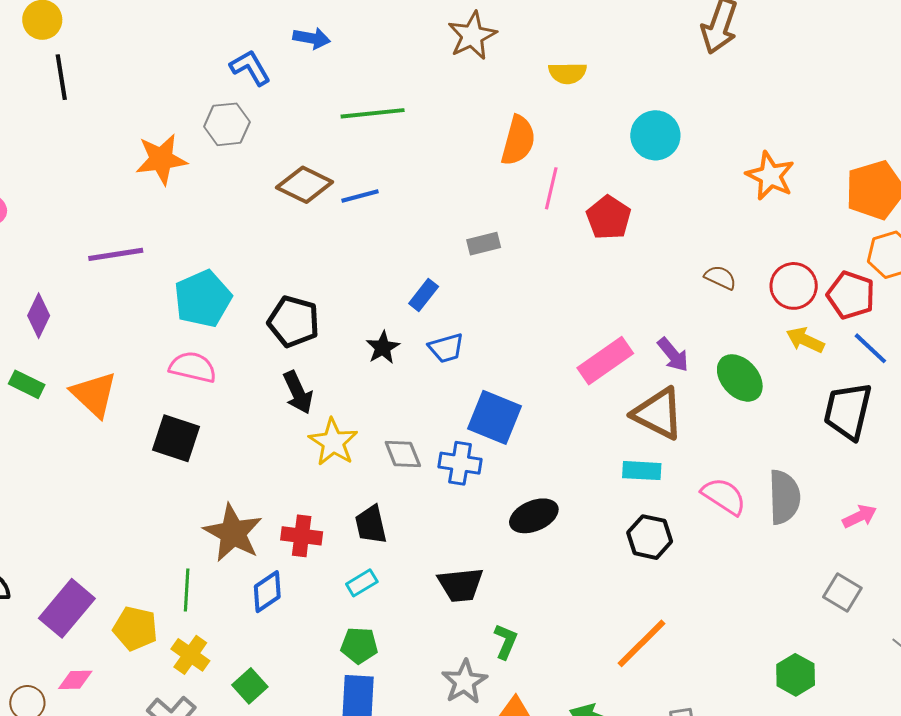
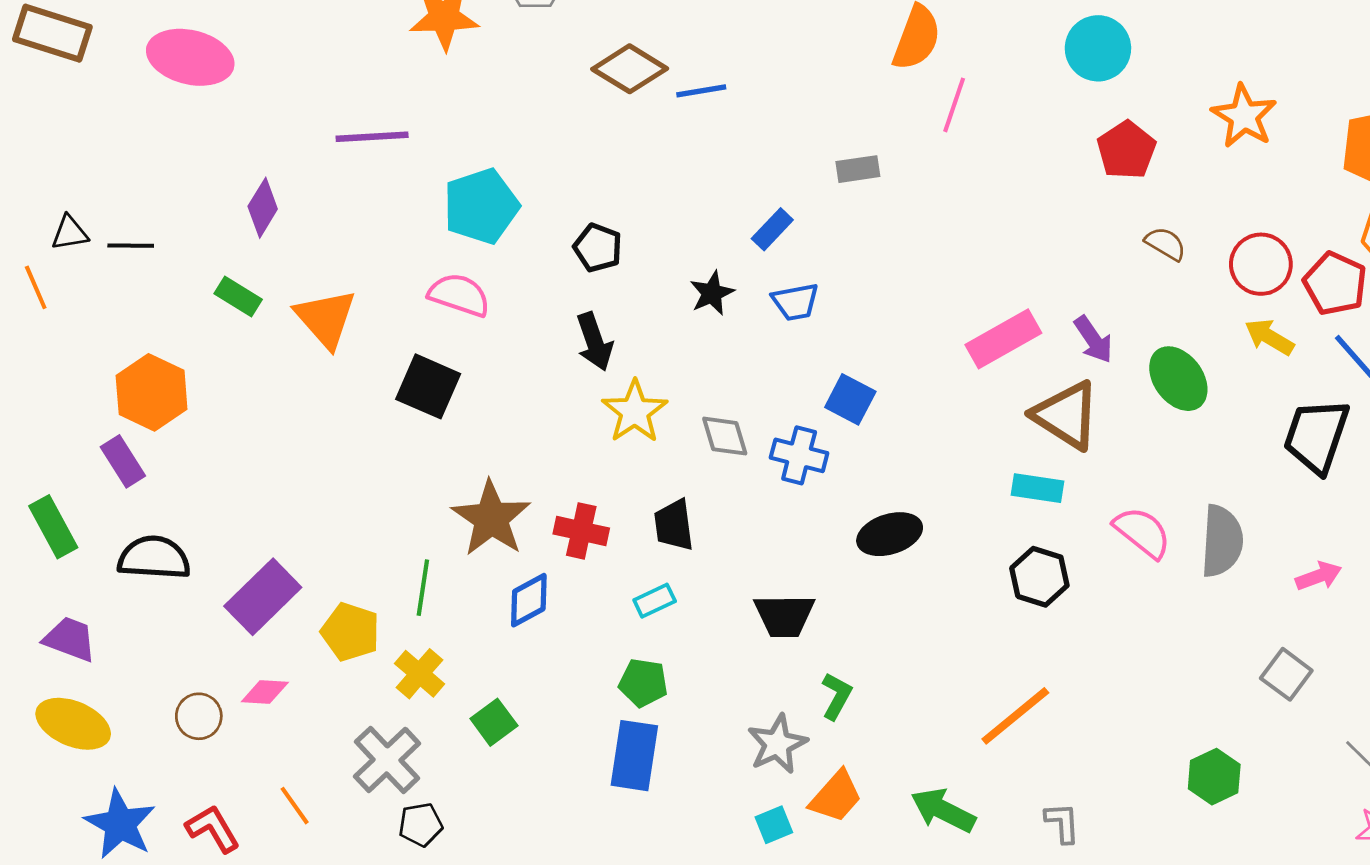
red pentagon: (609, 218) -> (1126, 150), moved
black pentagon: (294, 322) -> (598, 248), size x0.7
blue square: (495, 417) -> (850, 399), size x0.7

